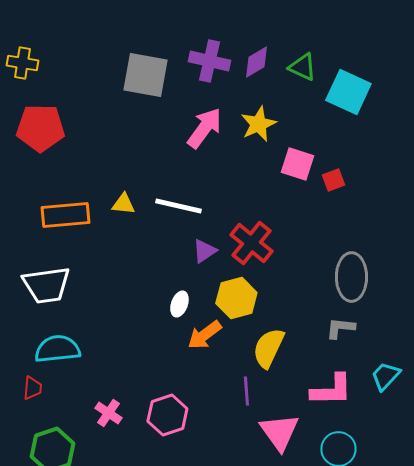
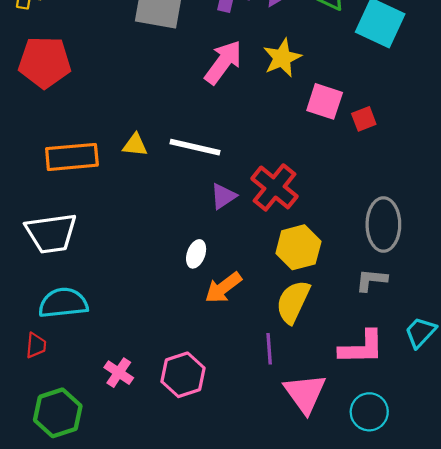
yellow hexagon: (236, 298) -> (298, 247), moved

